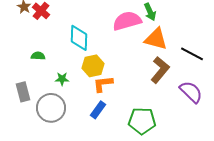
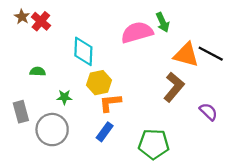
orange triangle: (156, 39) -> (186, 55), moved
black line: (192, 54) -> (211, 54), moved
purple semicircle: (191, 92) -> (208, 112), size x0.7

